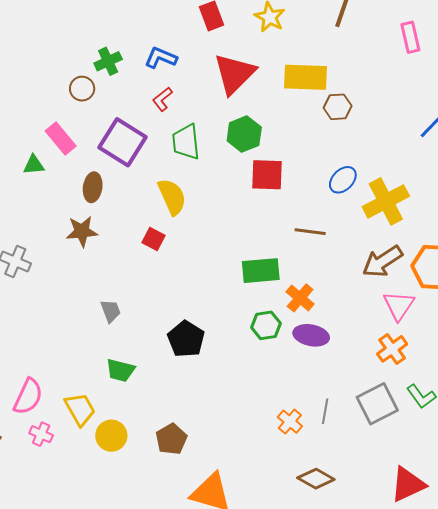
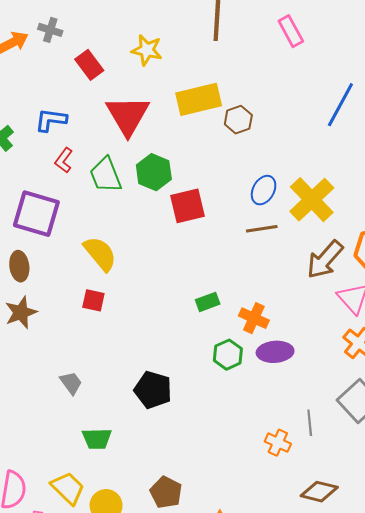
green trapezoid: (186, 142) -> (106, 175), moved
brown line: (310, 232) -> (262, 229), moved
green rectangle: (261, 271) -> (208, 302), size x0.6

